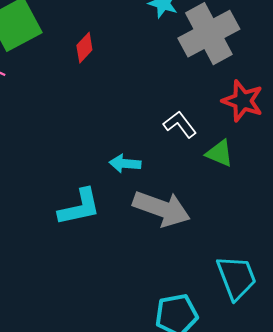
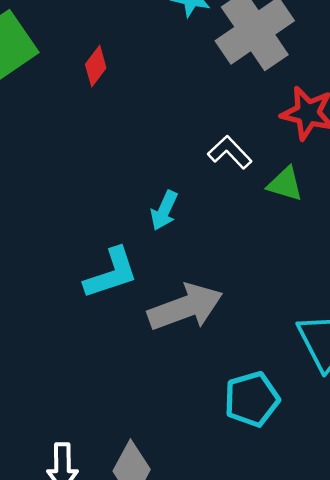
cyan arrow: (125, 164) -> (164, 210), turned -64
gray arrow: (162, 209) -> (185, 307), moved, turned -34

